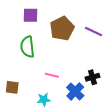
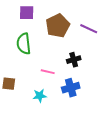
black cross: (92, 77) -> (74, 60), moved
blue cross: (75, 91) -> (71, 88), turned 30

